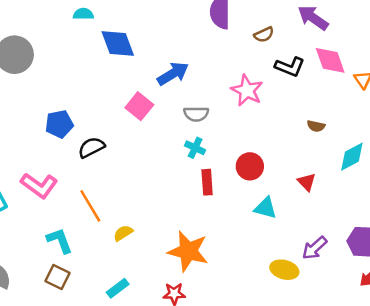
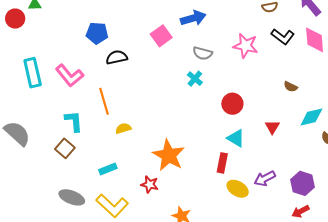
pink star: (247, 90) -> (246, 46), turned -30
red rectangle: (207, 182) -> (222, 163), moved

